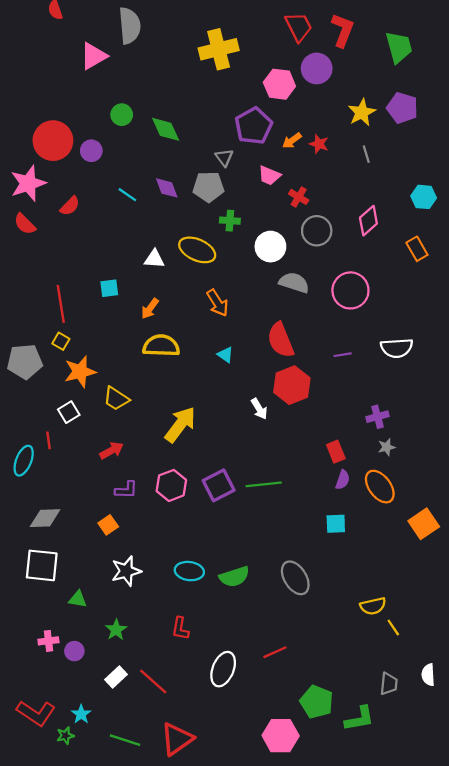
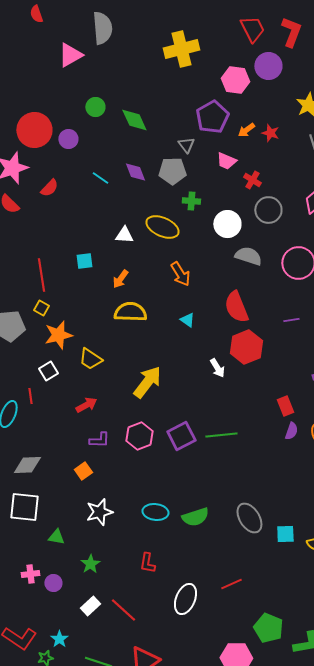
cyan square: (336, 524) -> (285, 534), moved

